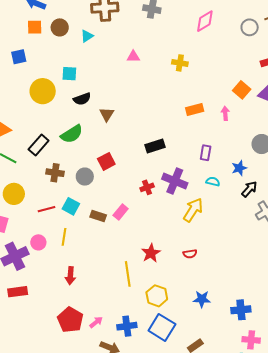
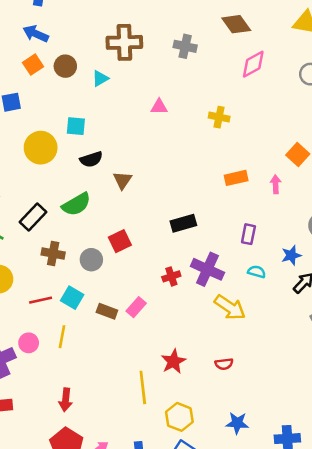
orange square: (35, 27) -> (33, 65), turned -35
yellow arrow: (193, 210) -> (230, 307), turned 90
red arrow: (70, 276) -> (66, 400), moved

